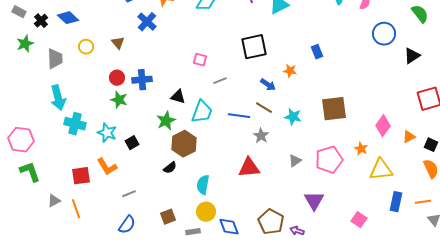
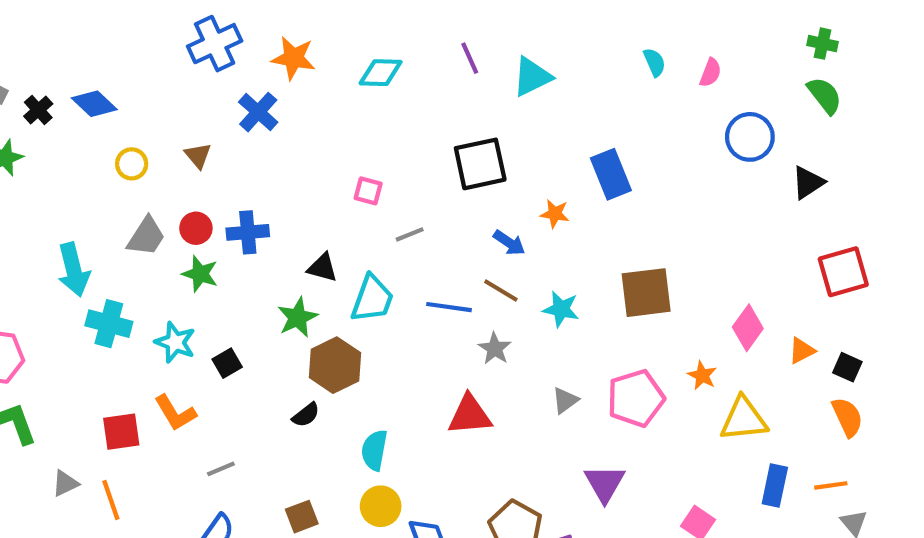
blue rectangle: (317, 52) -> (611, 174), size x1.6
gray trapezoid: (55, 59) -> (146, 237), moved, turned 35

